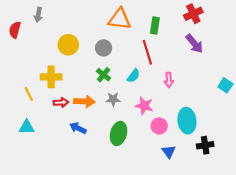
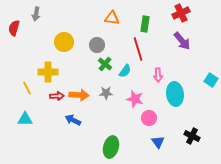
orange triangle: (120, 19) -> (112, 18), size x0.7
green cross: (104, 75) -> (105, 64), moved
cyan ellipse: (187, 121) -> (175, 94), moved
green ellipse: (119, 133) -> (111, 147), moved
black cross: (205, 145) -> (192, 136), turned 35

